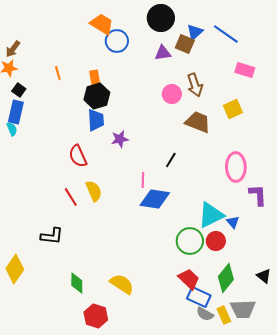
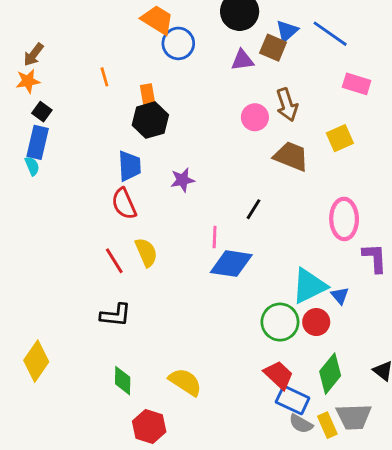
orange line: (58, 73) -> (104, 77), moved
blue trapezoid: (96, 120) -> (130, 166), moved
black L-shape: (52, 236) -> (116, 315), moved

